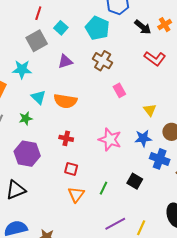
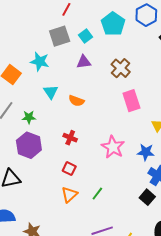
cyan square: (61, 28) -> (86, 36), moved
cyan pentagon: (97, 28) -> (113, 24), moved
pink rectangle: (119, 90) -> (131, 101), size x1.5
orange semicircle: (65, 101) -> (76, 101), size x0.7
green star: (26, 118) -> (29, 117), moved
black square: (135, 181) -> (147, 197), moved

